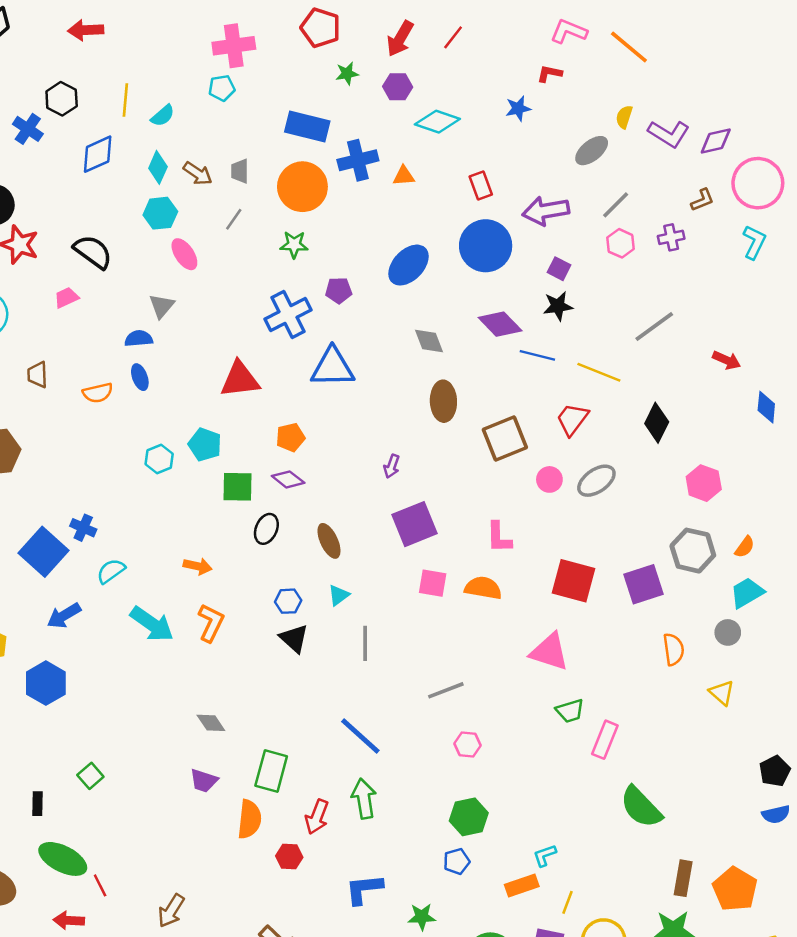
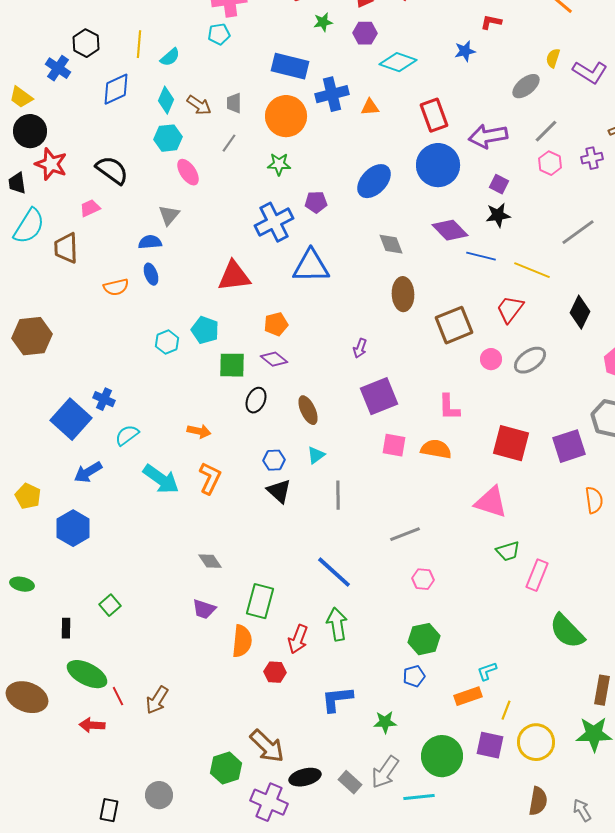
red rectangle: (481, 186) -> (434, 115), size x1.4
brown trapezoid: (37, 375) -> (66, 248), moved, size x1.4
brown arrow: (171, 911) -> (157, 700), moved

